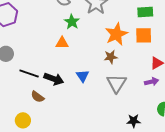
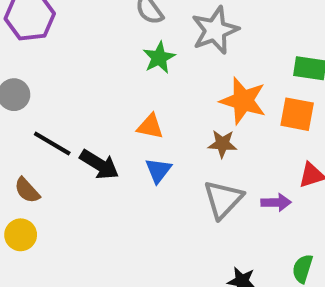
orange star: (116, 34) -> (243, 101), turned 30
orange triangle: (62, 43) -> (150, 126), moved
purple arrow: (152, 82) -> (276, 202), moved
brown semicircle: (38, 97) -> (27, 190), moved

